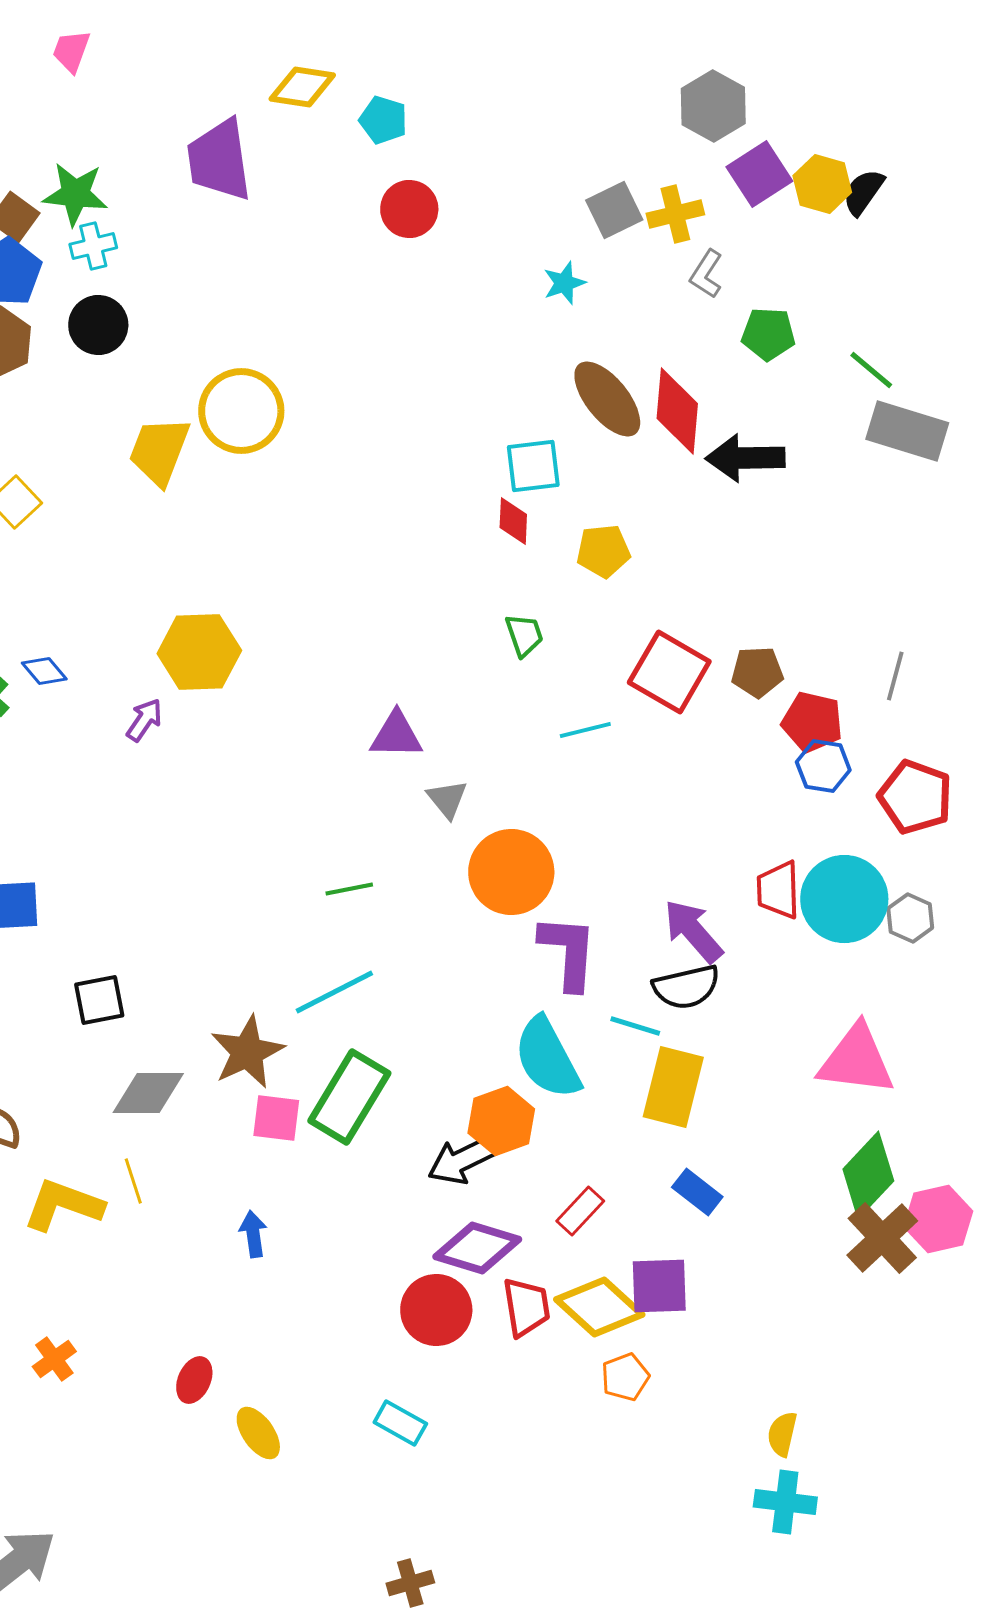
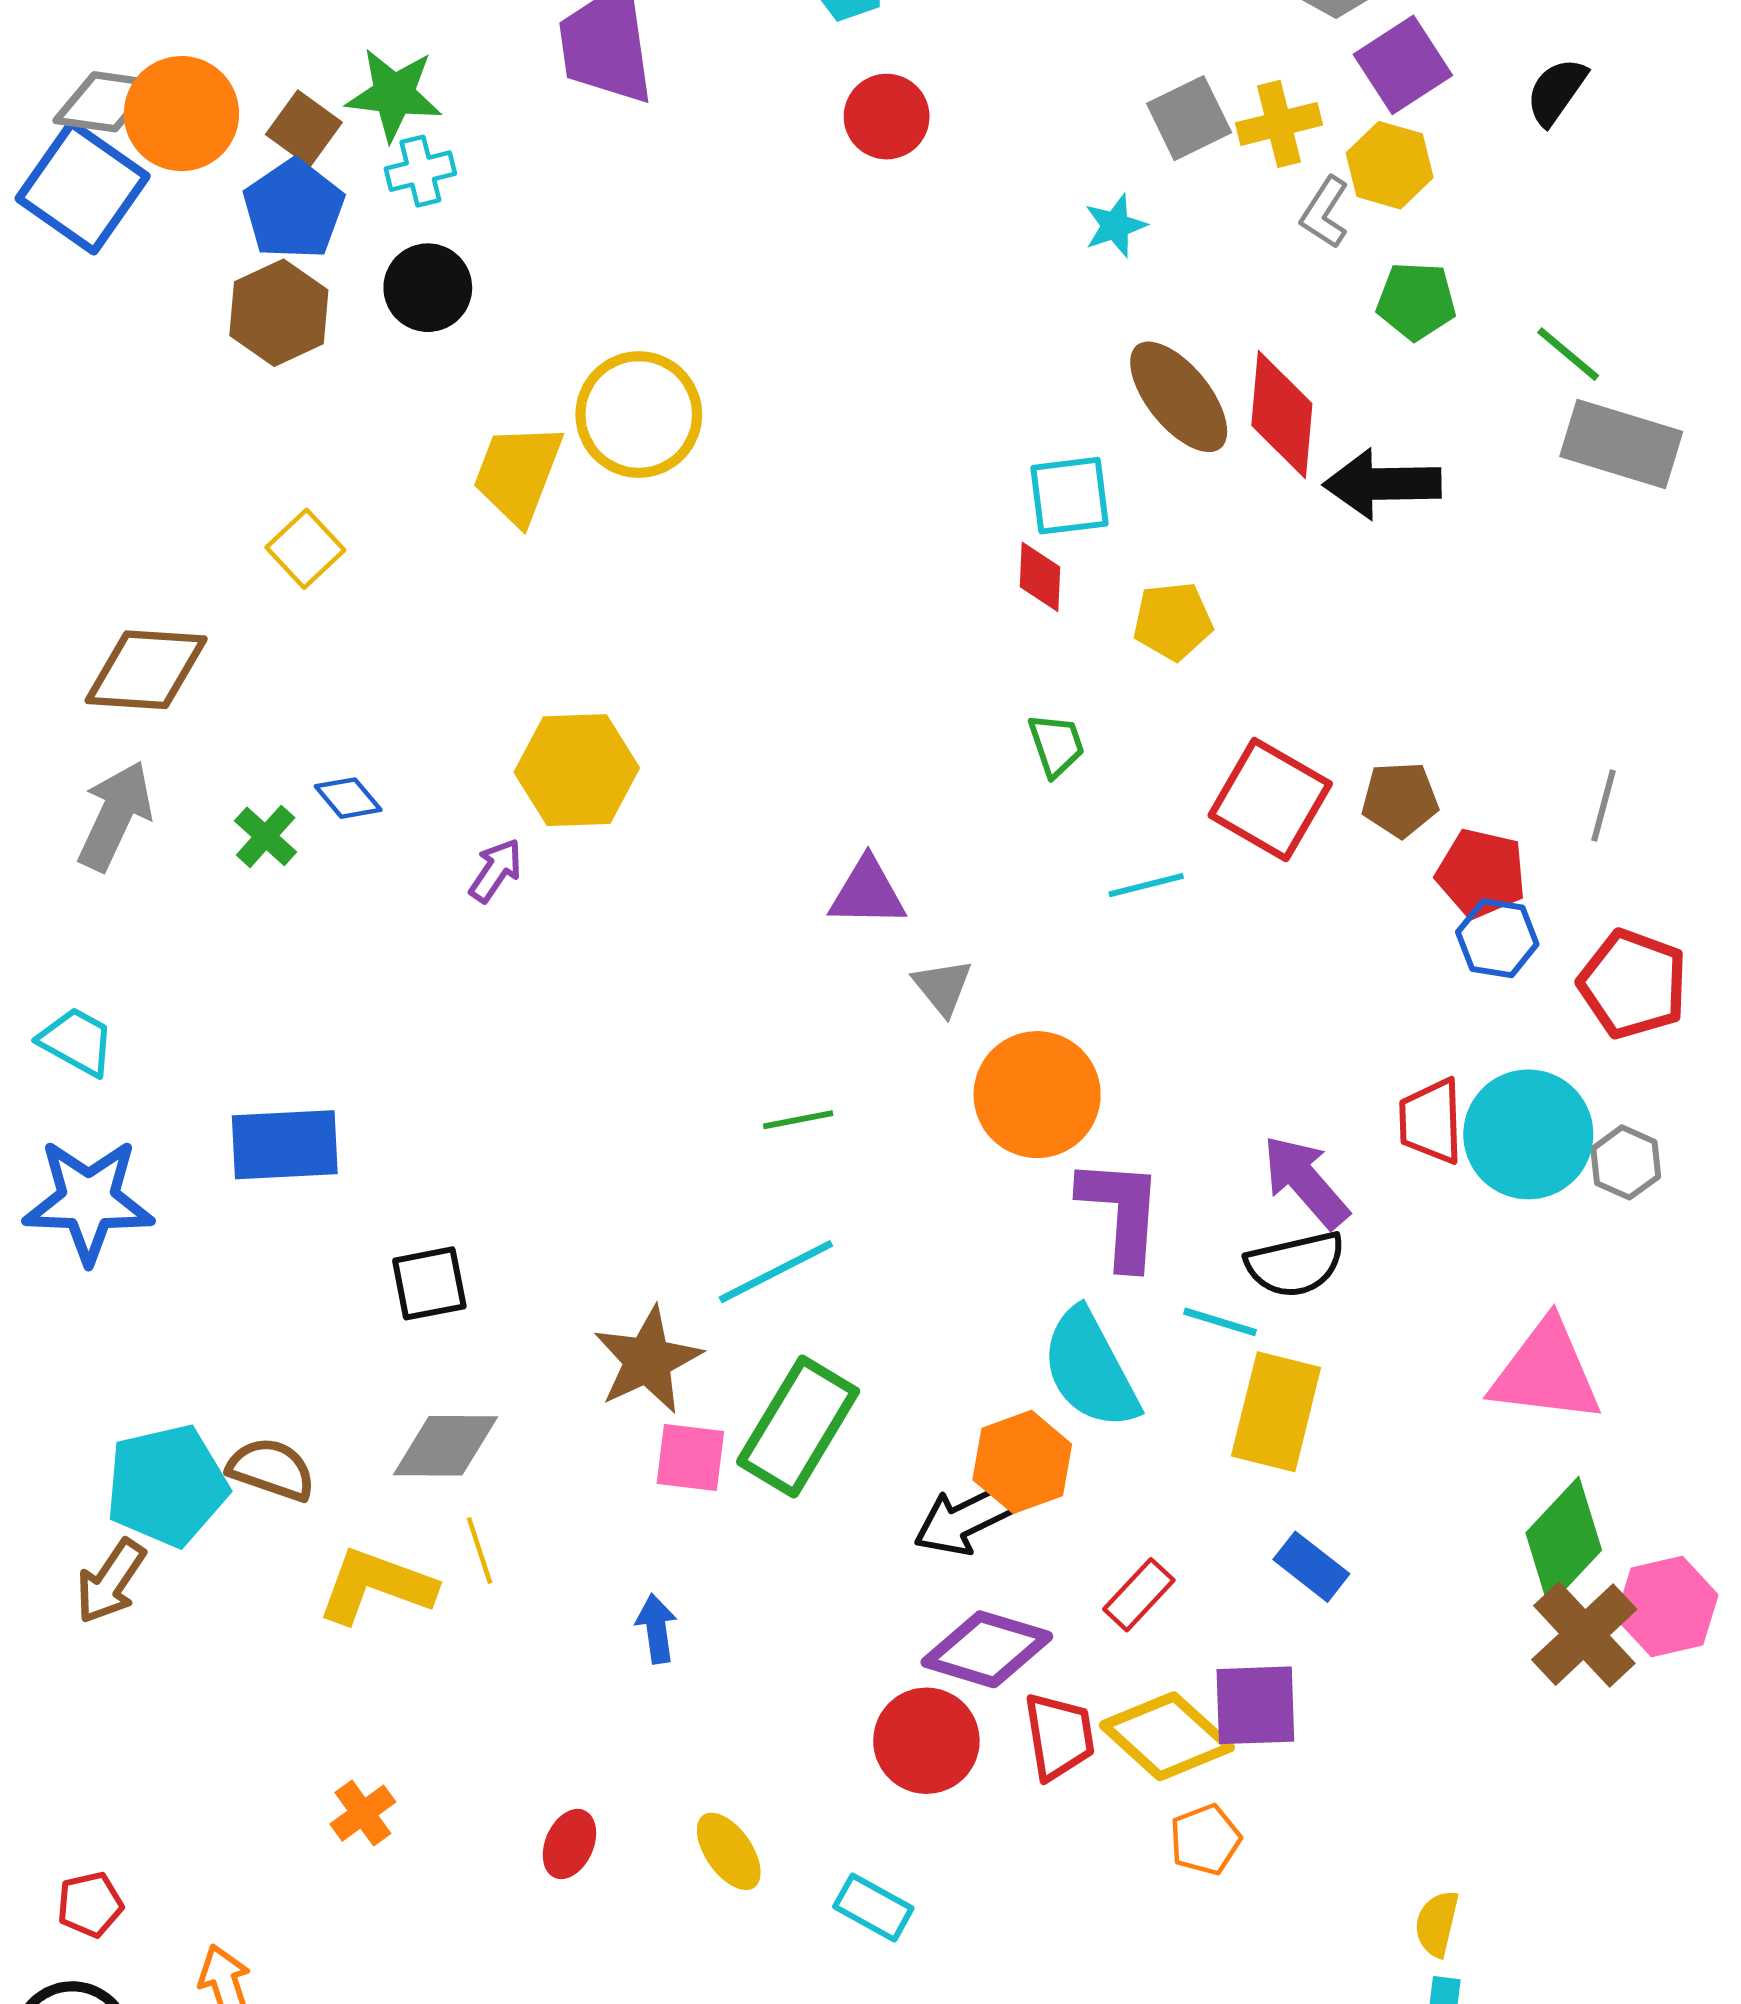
yellow hexagon: (822, 184) -> (1390, 165), moved
gray diamond: (148, 1093) -> (446, 1446), moved
yellow ellipse: (258, 1433) -> (729, 1851), moved

